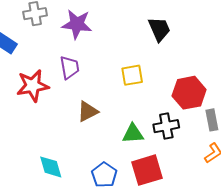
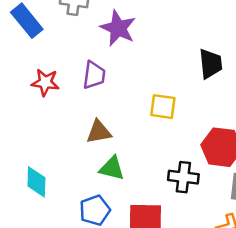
red star: (33, 86) -> (45, 82), size x0.7
green triangle: (133, 134) -> (112, 168), moved

